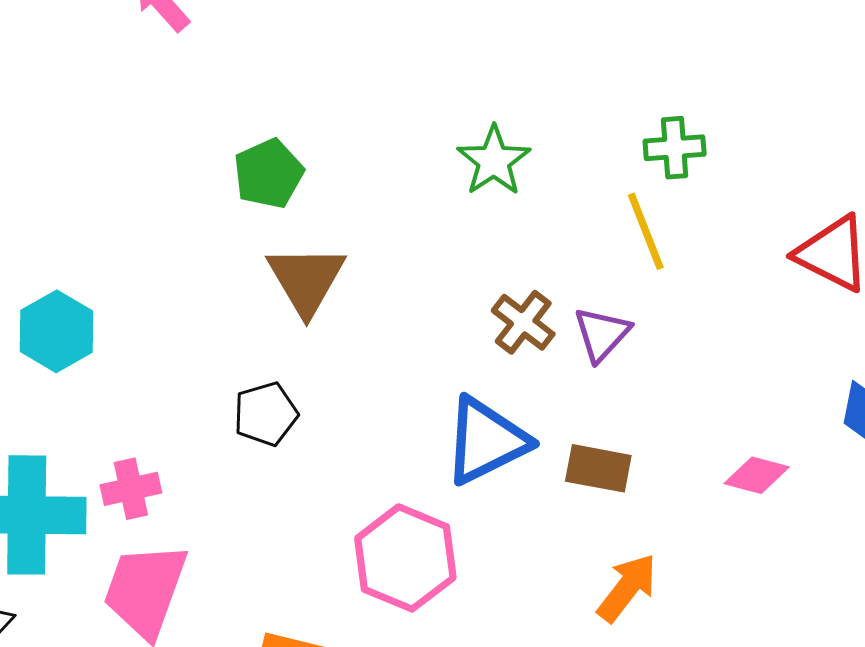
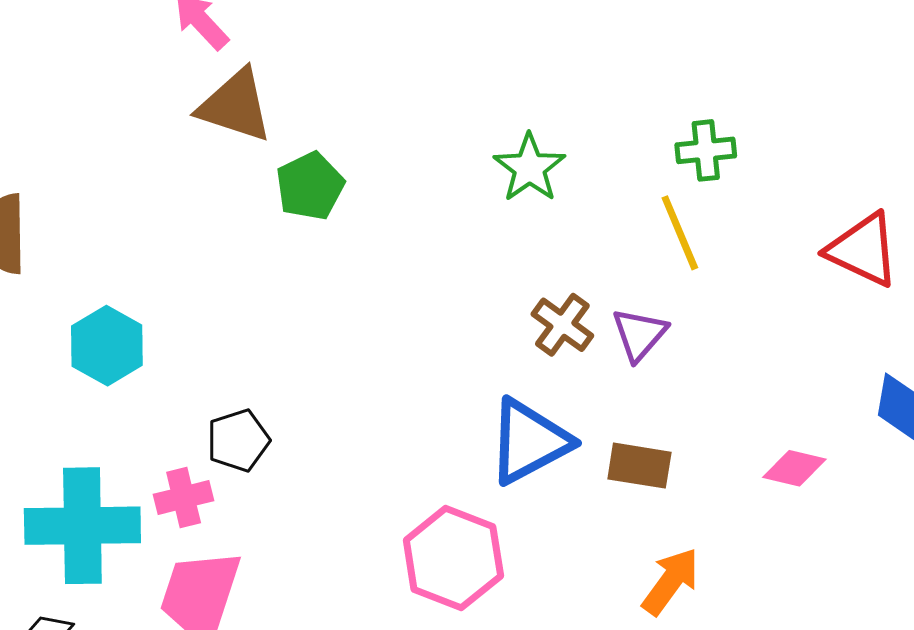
brown triangle: (306, 280) -> (235, 106), moved, turned -40
black pentagon: (266, 414) -> (238, 440), moved

